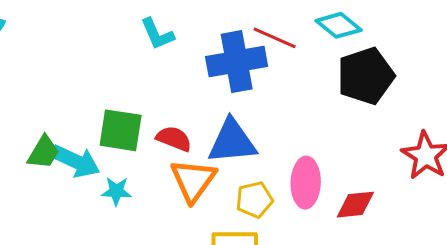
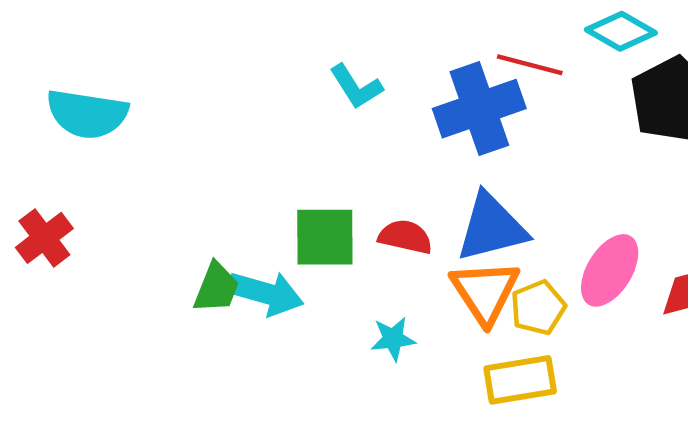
orange triangle: (193, 180) -> (485, 292), moved
pink ellipse: (306, 183) -> (610, 270), turned 39
cyan star: (116, 191) -> (393, 339), moved

